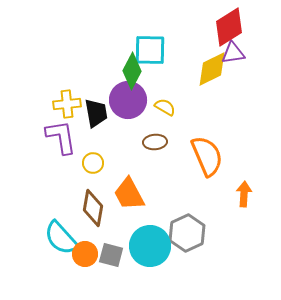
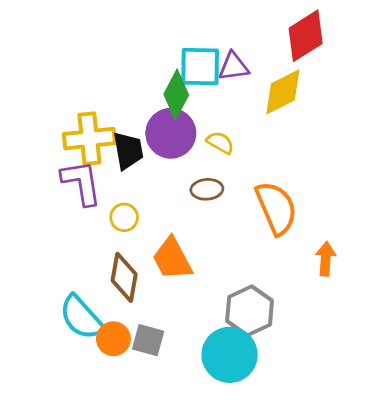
purple triangle: (233, 53) -> (234, 67), moved
yellow cross: (67, 104) -> (89, 139), size x1.4
cyan circle: (150, 246) -> (230, 355), moved

